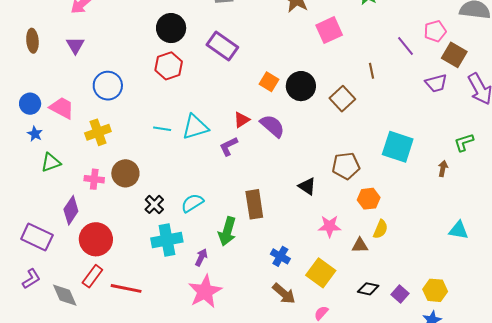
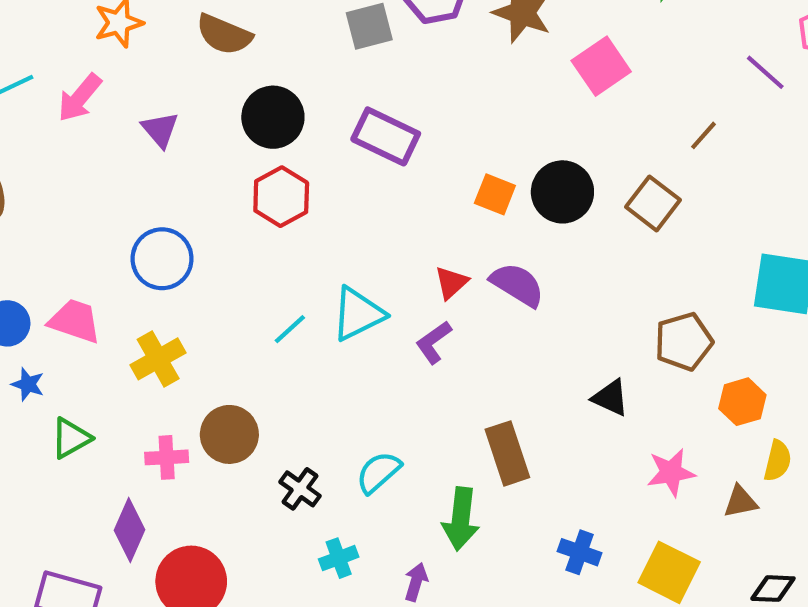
purple triangle: (75, 45) -> (160, 130), moved
brown line: (372, 71) -> (704, 135), turned 63
cyan line: (162, 129) -> (290, 329), turned -42
cyan cross: (167, 240) -> (339, 558), size x0.6

